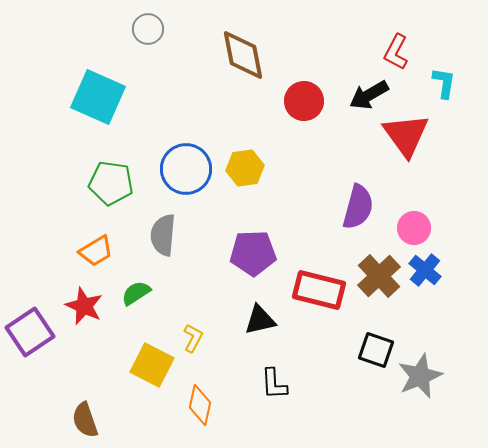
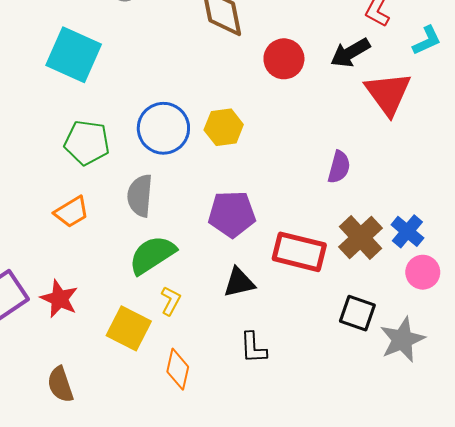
cyan L-shape: (444, 83) -> (427, 40), turned 56
purple semicircle: (358, 207) -> (339, 167), size x0.7
pink circle: (414, 228) -> (423, 272), moved
green semicircle: (136, 293) -> (152, 255), moved, size x1.6
red star: (84, 306) -> (59, 299), moved

